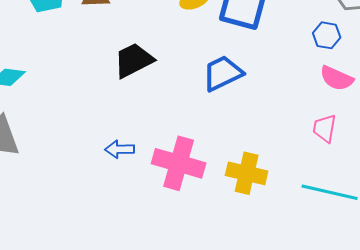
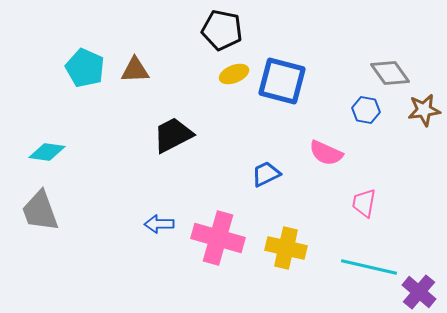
blue trapezoid: (223, 73) -> (266, 174), moved, size x0.7
pink semicircle: (337, 78) -> (326, 153), moved

